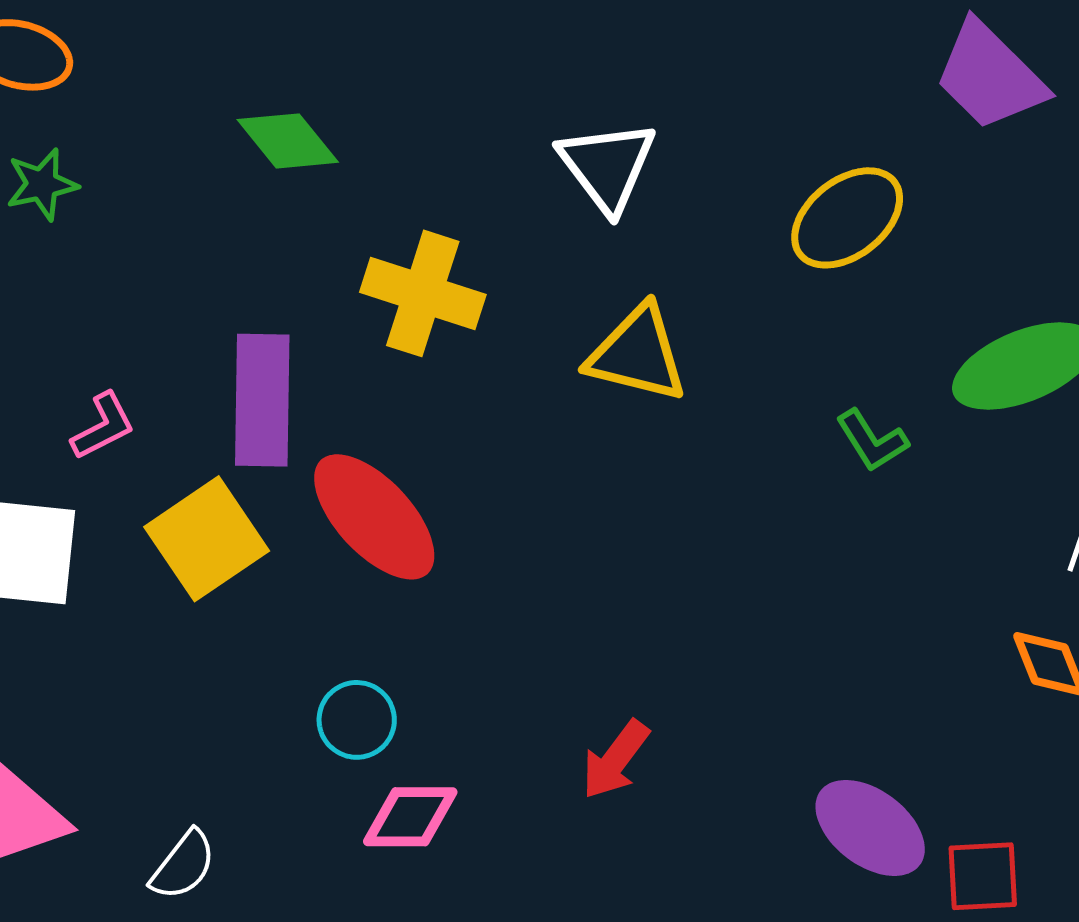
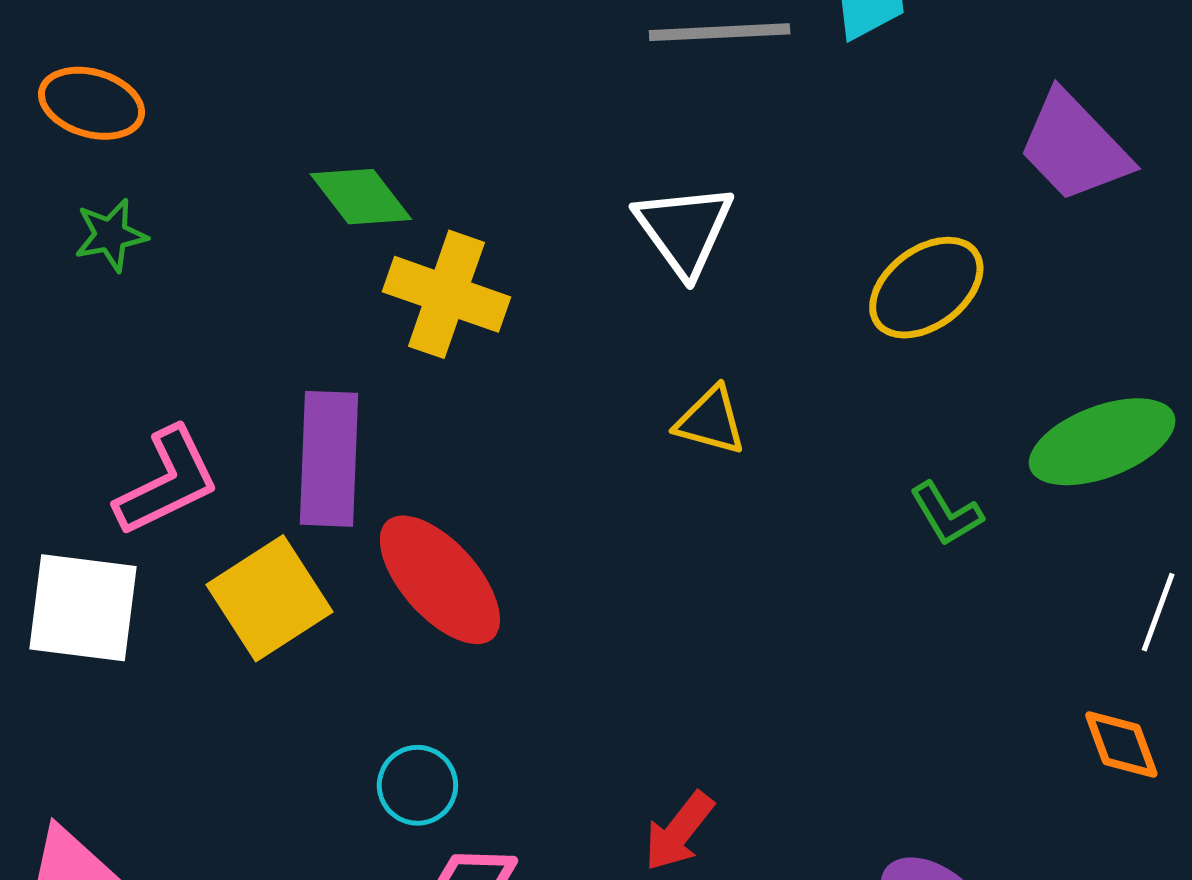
yellow cross: (423, 293) -> (446, 294), moved
yellow triangle: (637, 354) -> (711, 421), size x0.7
pink L-shape: (103, 426) -> (167, 482), size x1.6

